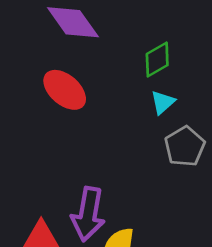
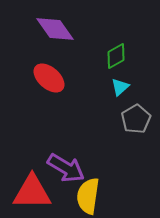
purple arrow: (88, 214) -> (66, 168), turned -69

